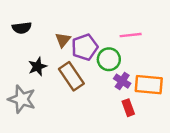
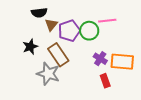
black semicircle: (22, 28) -> (39, 13), moved
green circle: (109, 59) -> (89, 31), moved
gray star: (22, 99) -> (48, 74), moved

